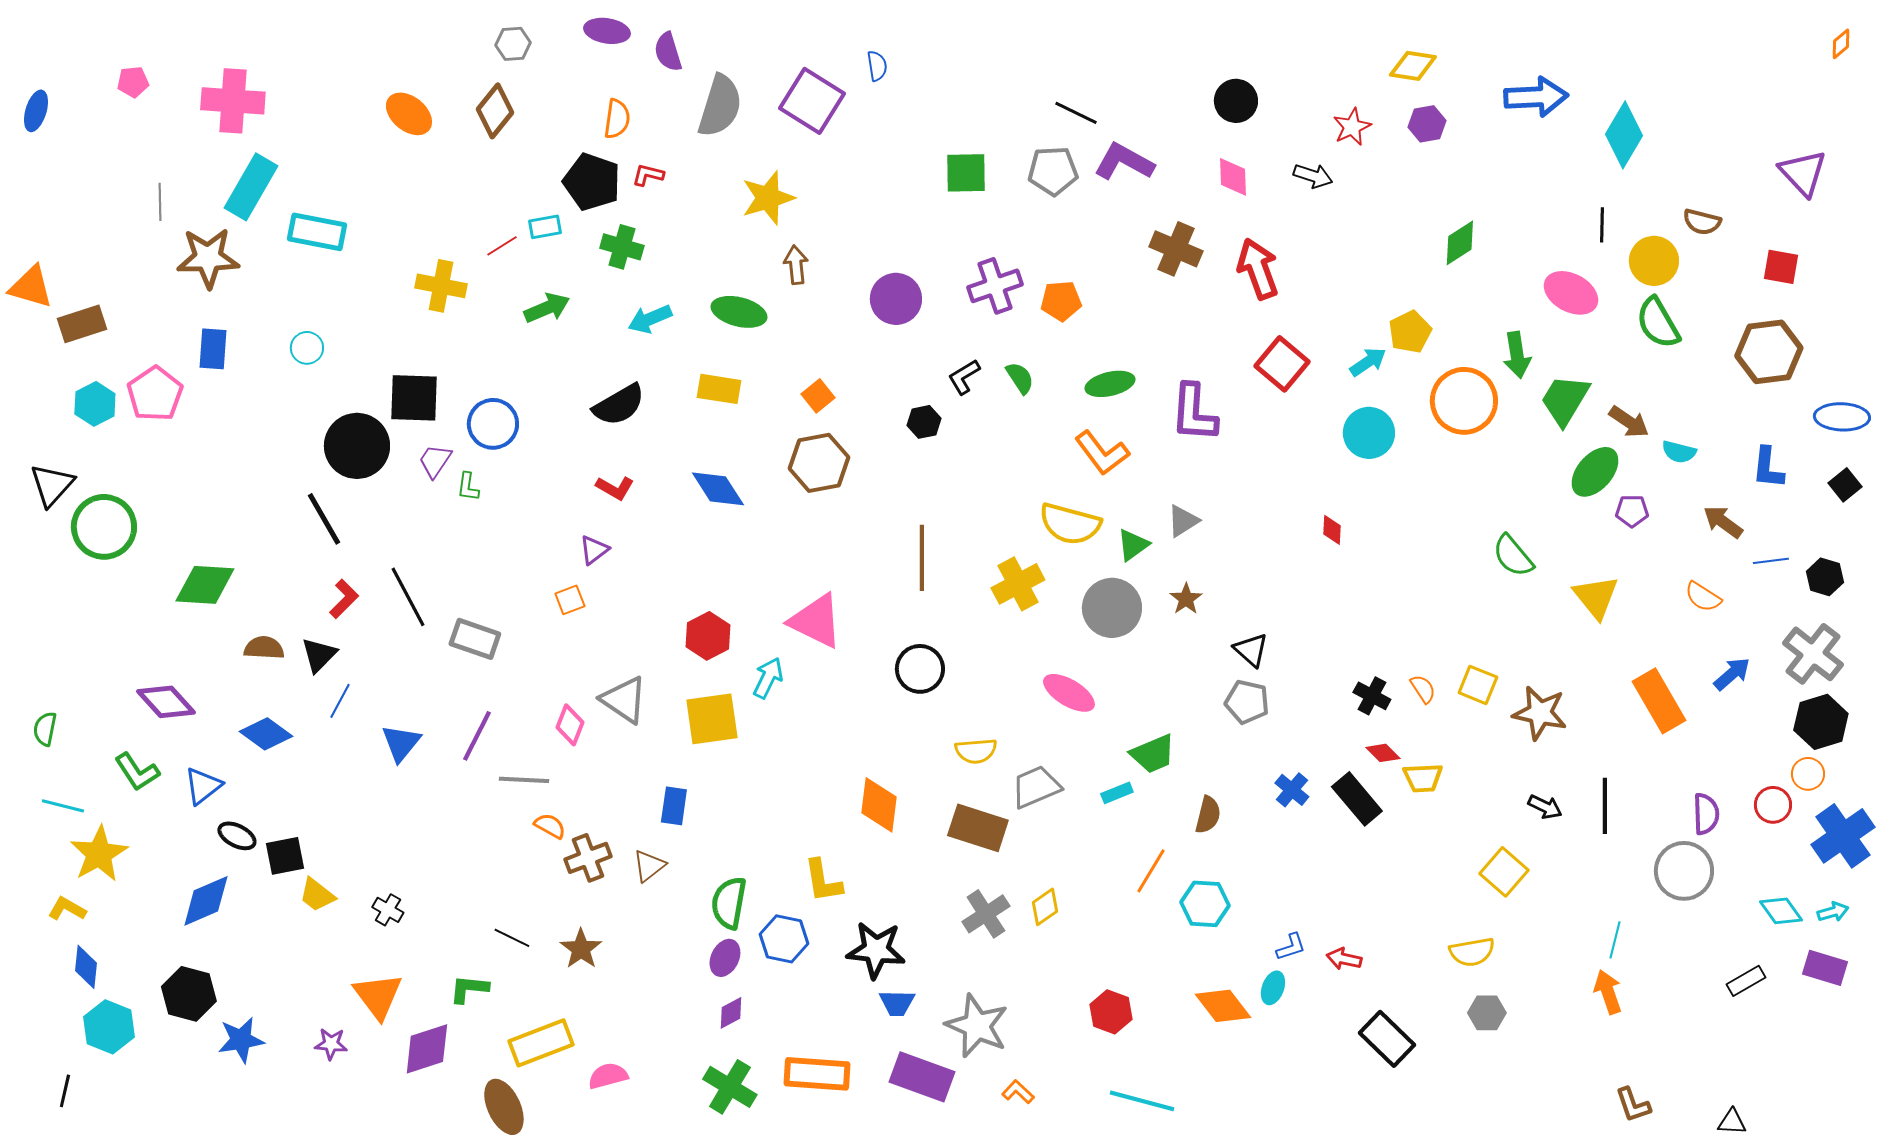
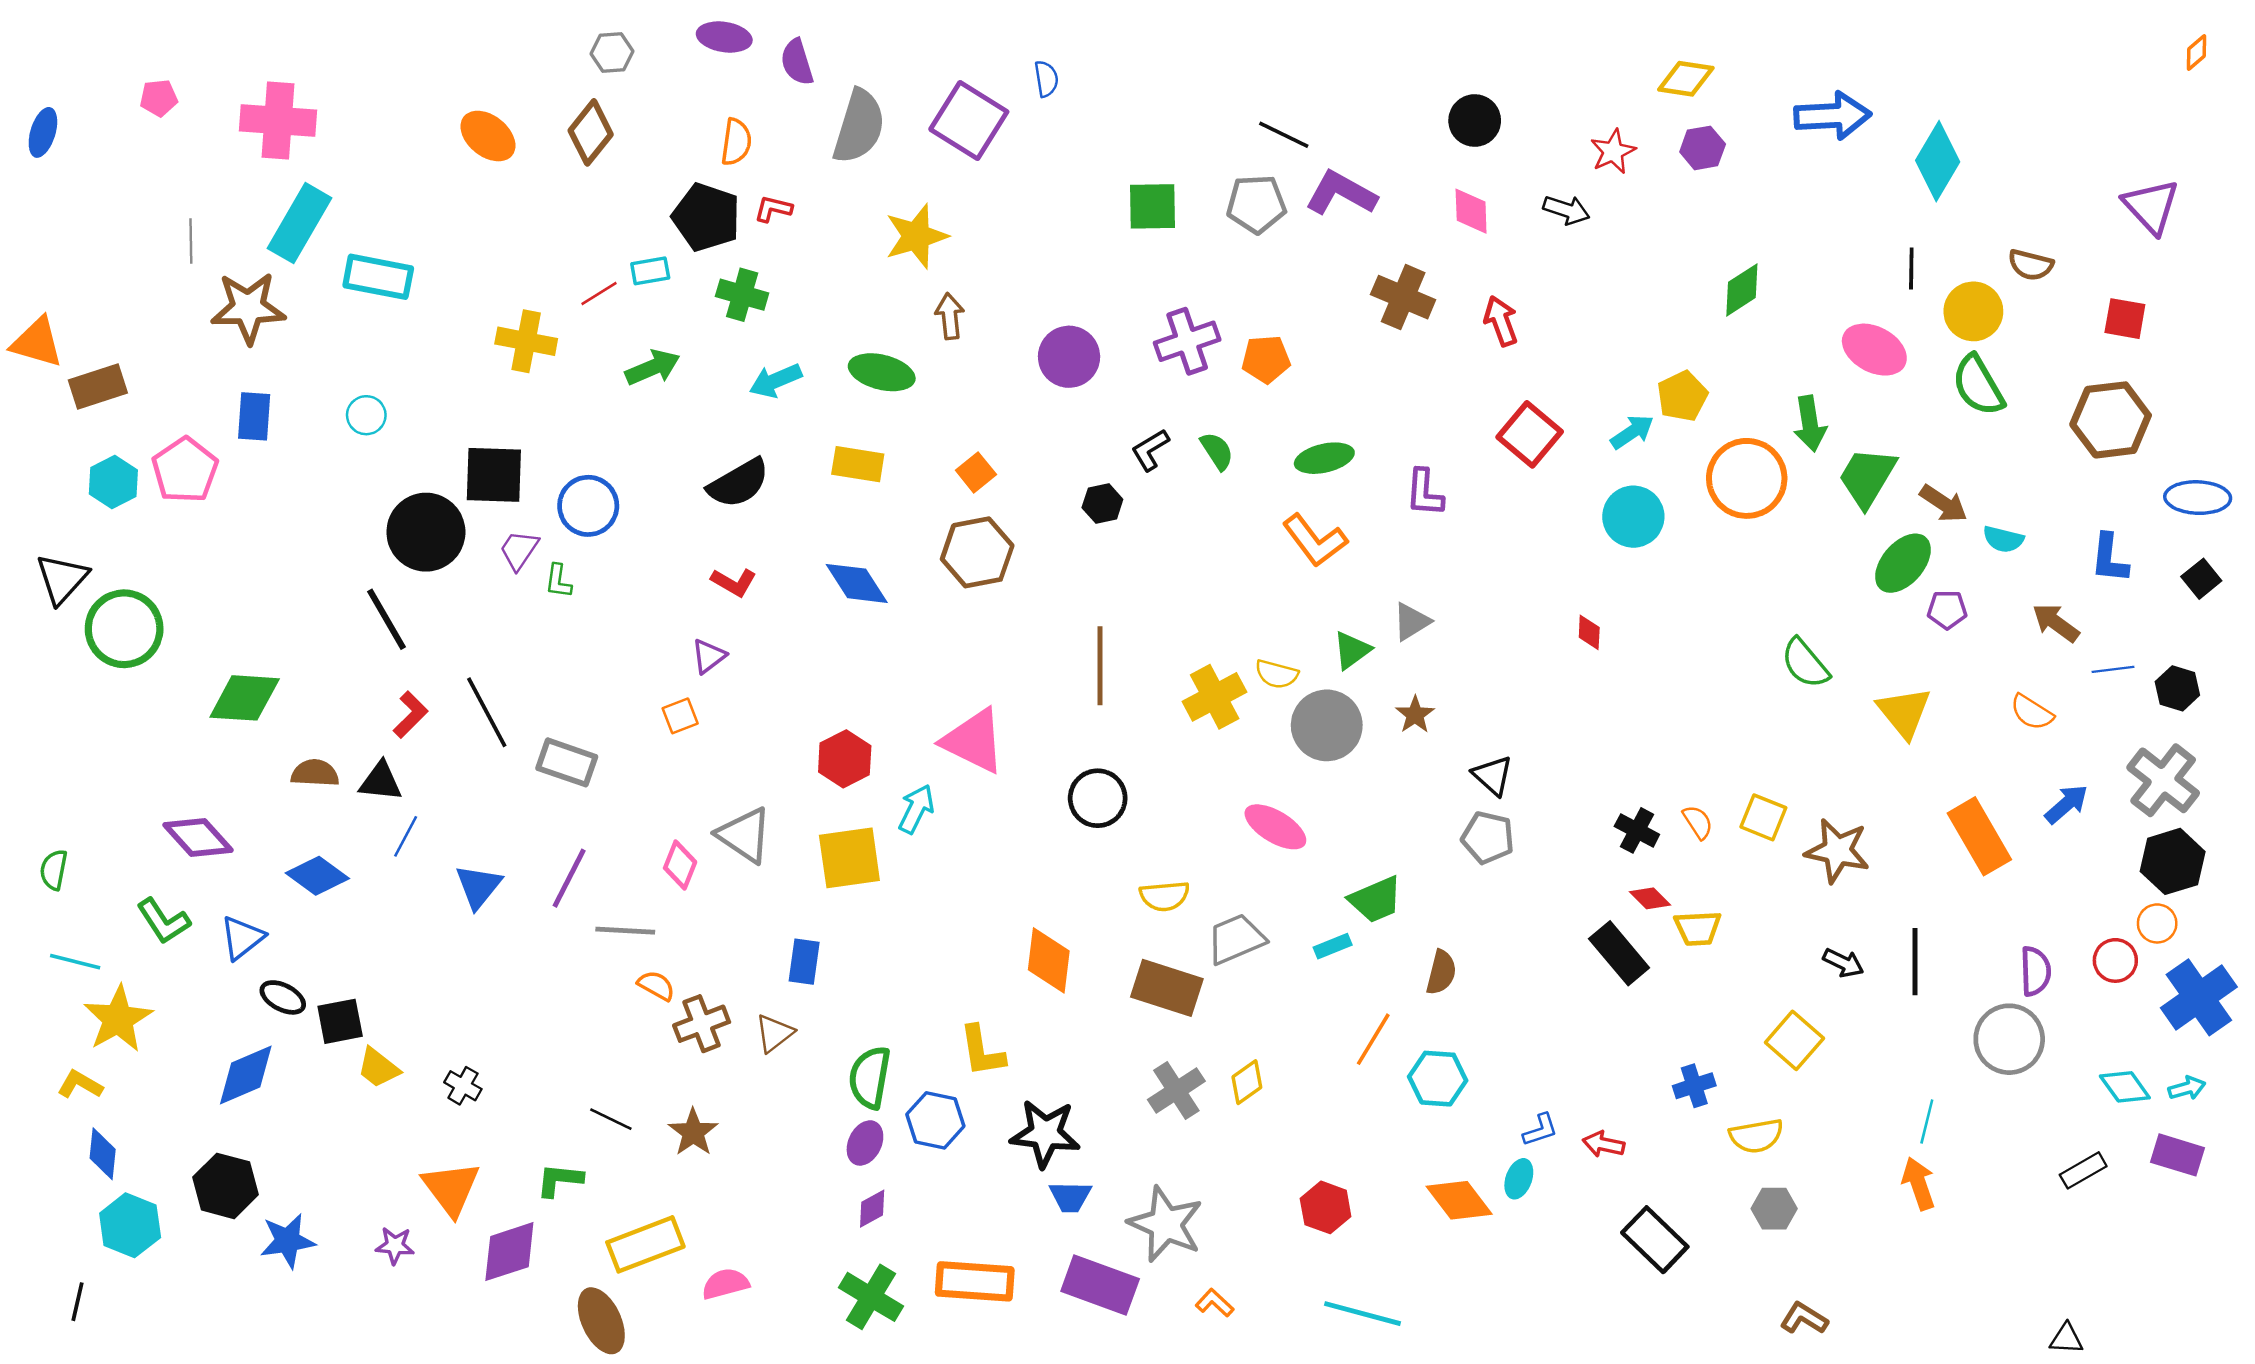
red arrow: (1258, 269) -> (1501, 321), size x0.7
purple L-shape: (1194, 413) -> (1425, 493), size x0.7
yellow semicircle: (1070, 524) -> (1277, 674), moved, size x0.6
black triangle: (319, 655) -> (381, 781), turned 51
blue cross: (1292, 790) -> (1694, 1086), moved, turned 32
brown L-shape: (1633, 1105) -> (1804, 1318), moved, turned 141

